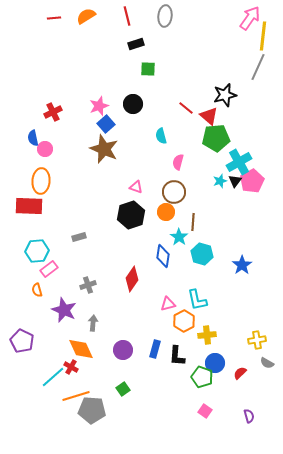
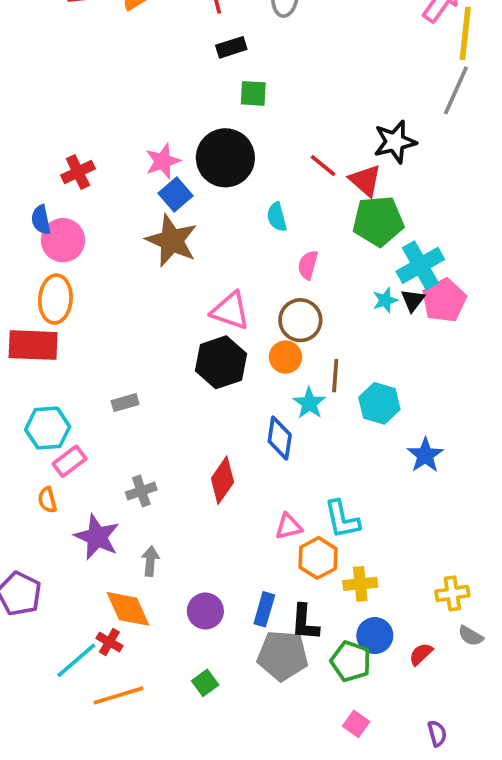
black circle: (133, 104) -> (225, 158), size x1.6
pink circle: (45, 149) -> (63, 240), size x1.5
pink triangle: (136, 187) -> (230, 311), size x1.6
cyan hexagon: (202, 254) -> (379, 403), moved
gray pentagon: (92, 410) -> (283, 655), moved

